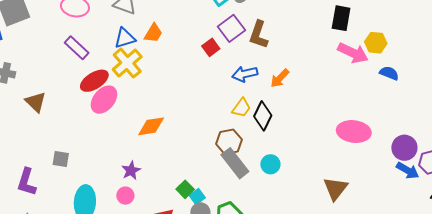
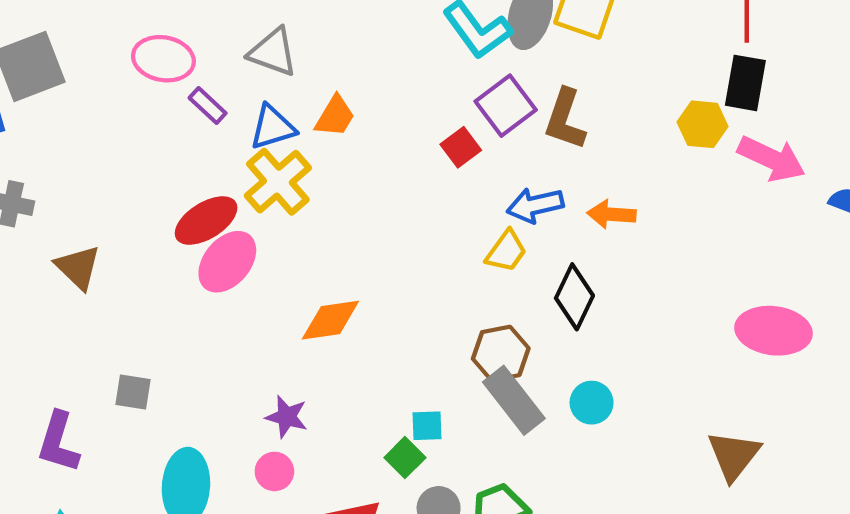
yellow hexagon: (376, 43) -> (703, 124), moved
purple rectangle: (77, 48) -> (208, 106), moved, size x0.7
orange arrow: (280, 78) -> (611, 214), turned 50
yellow trapezoid: (241, 108) -> (506, 251), moved
purple star: (131, 171) -> (287, 417), turned -30
cyan square: (197, 197) -> (427, 426), moved, turned 35

